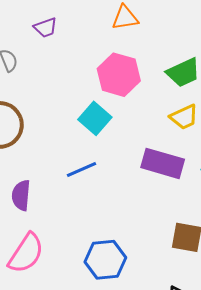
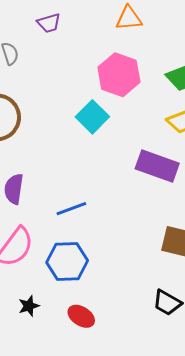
blue line: (82, 170) -> (71, 209), moved
blue hexagon: (105, 260) -> (67, 261), moved

